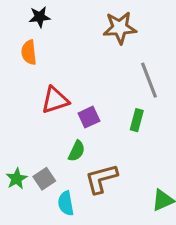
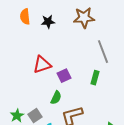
black star: (40, 17) -> (48, 22), moved
orange semicircle: (29, 52) -> (25, 17), moved

